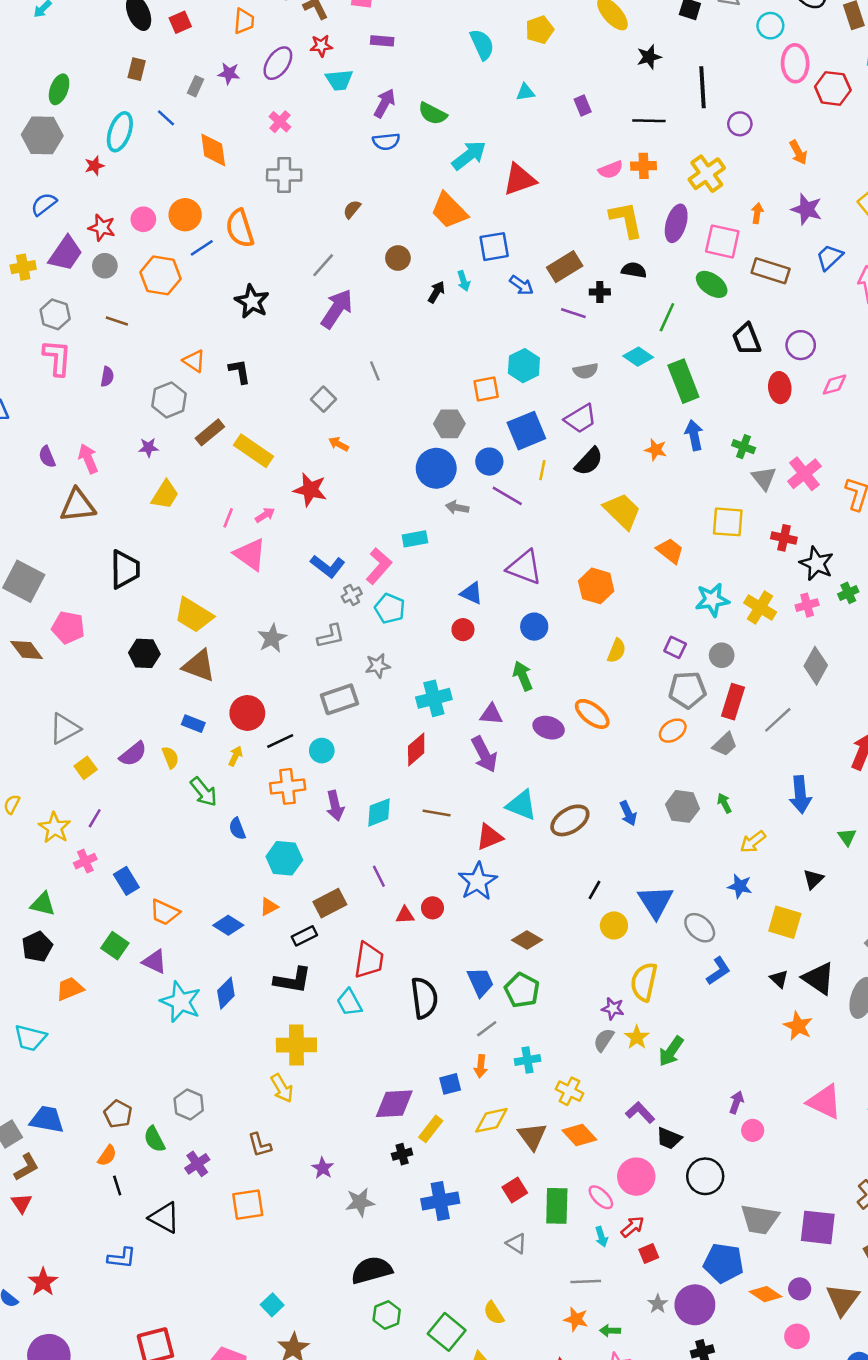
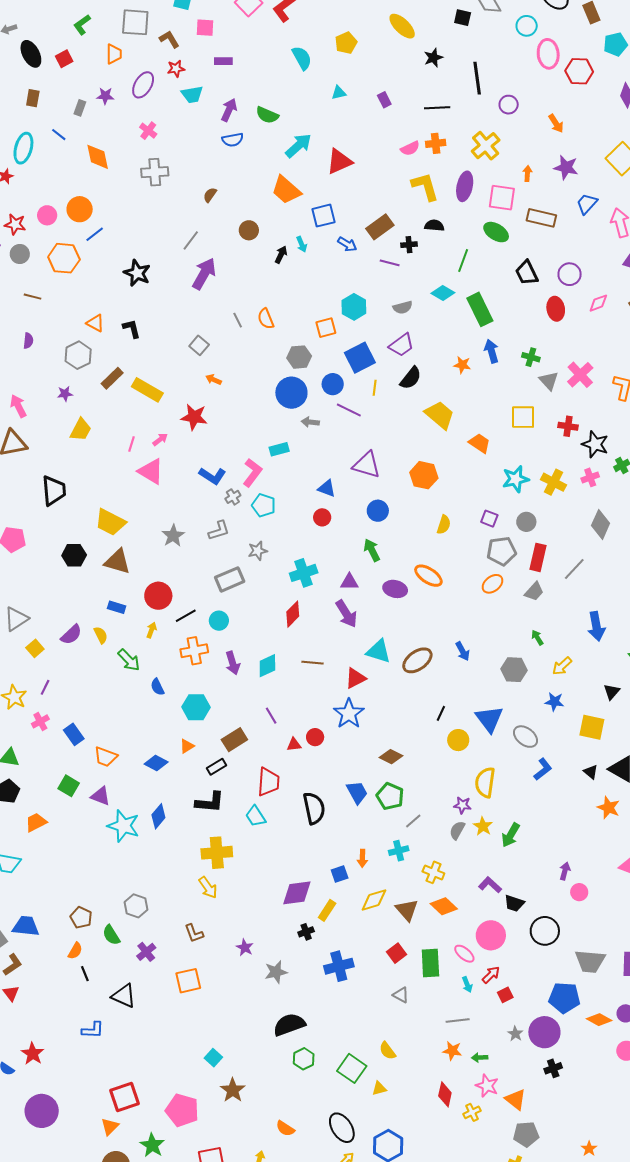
orange semicircle: (240, 228) -> (266, 319), moved, size x0.7
gray hexagon: (682, 806) -> (514, 670), moved
gray line: (487, 1029) -> (413, 821), moved

